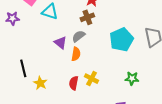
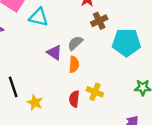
brown cross: (87, 17) -> (99, 21), moved
cyan pentagon: (122, 40) -> (126, 43), turned 30

